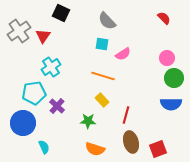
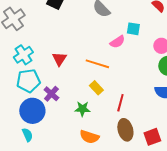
red triangle: (43, 36) -> (59, 59), moved
cyan square: (102, 44) -> (133, 29), moved
cyan cross: (51, 67) -> (23, 55), moved
blue circle: (23, 123) -> (32, 111), moved
cyan semicircle: (44, 147) -> (27, 135), moved

